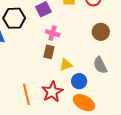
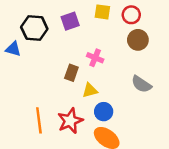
brown circle: (101, 32) -> (138, 40), moved
pink cross: (53, 33) -> (95, 58), moved
gray semicircle: (100, 65) -> (141, 84), moved, turned -36

